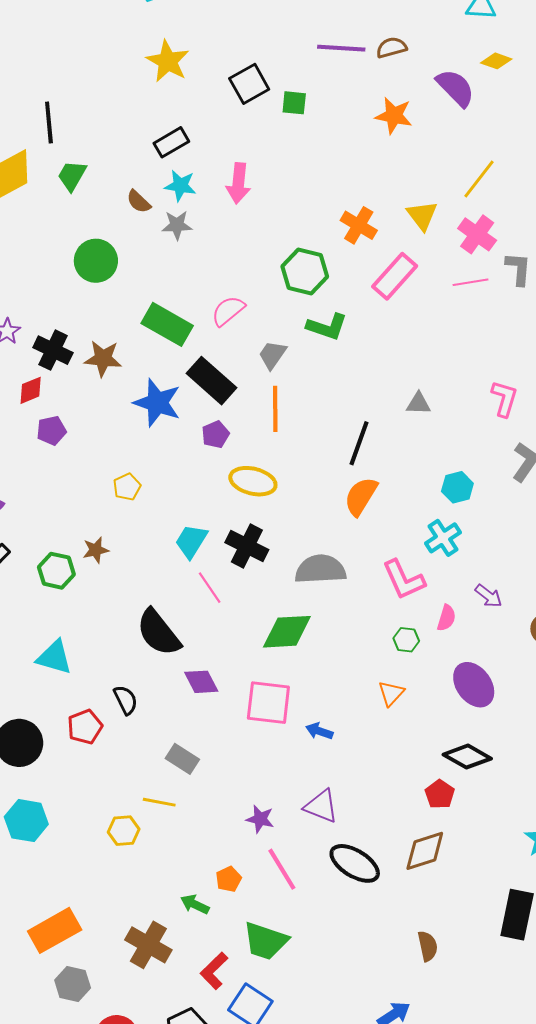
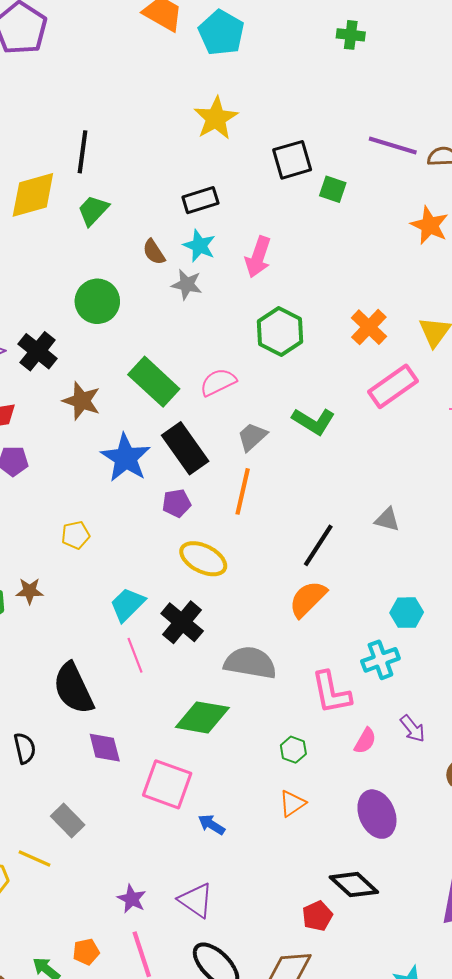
green hexagon: (305, 271) -> (280, 332), moved
black cross: (53, 350) -> (38, 351), moved
green hexagon: (406, 640) -> (293, 750), moved

